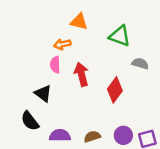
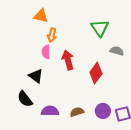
orange triangle: (79, 22) -> (41, 16), moved
green triangle: (120, 36) -> (100, 28), turned 36
orange arrow: (62, 44) -> (52, 35), turned -64

